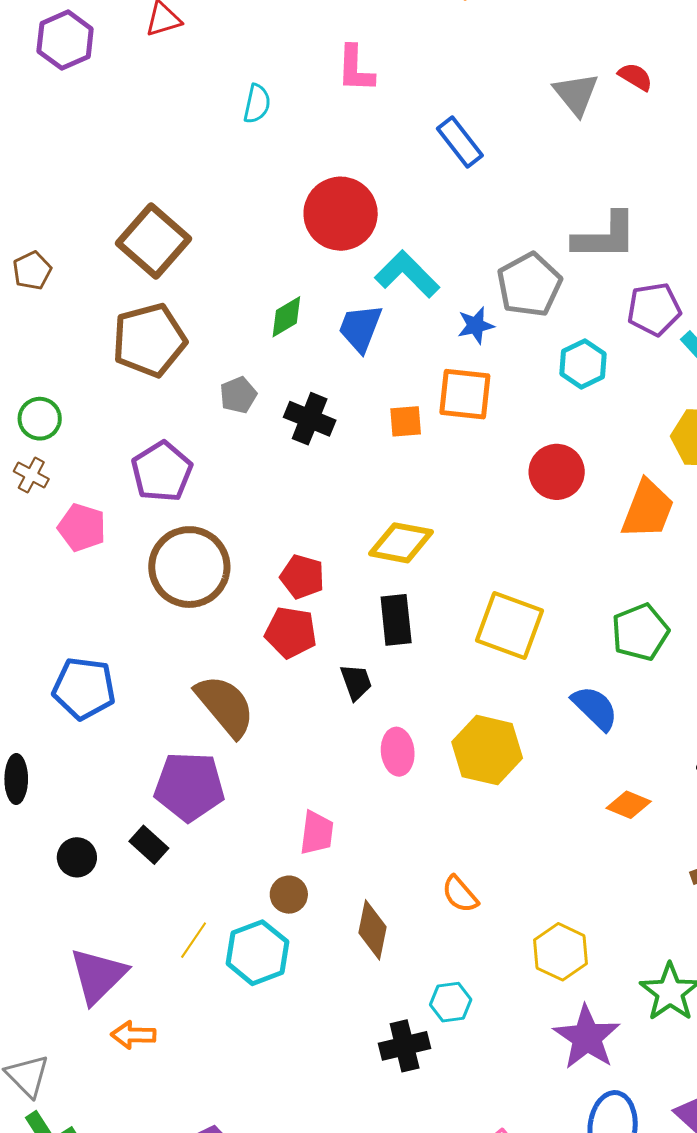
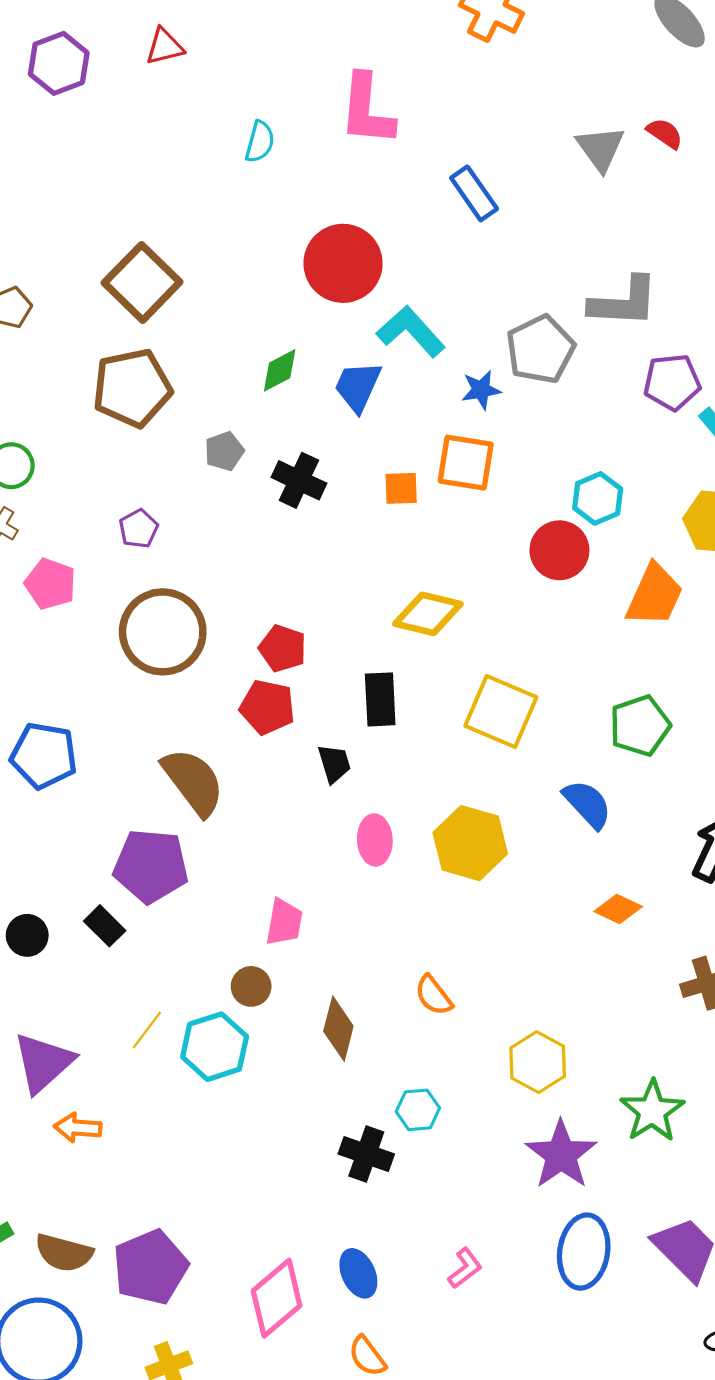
pink L-shape: (356, 69) -> (367, 110), size x1.4
cyan hexagon: (583, 364) -> (598, 498), moved
purple pentagon: (162, 472) -> (139, 529), size x0.6
yellow diamond: (401, 543) -> (428, 614), moved
black cross: (405, 1046) -> (366, 1154), turned 30

